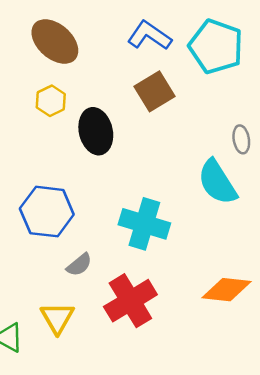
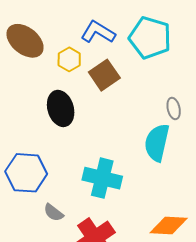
yellow hexagon: (51, 101) -> (69, 59), moved
cyan semicircle: (217, 182) -> (157, 143), turned 48
gray semicircle: (79, 265) -> (54, 213), turned 80

